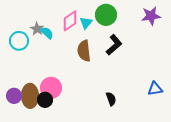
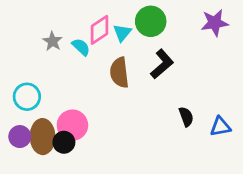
cyan semicircle: (47, 33) -> (81, 47), moved
cyan circle: (19, 41) -> (27, 97), moved
black semicircle: (111, 99) -> (186, 117), moved

